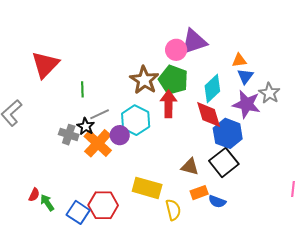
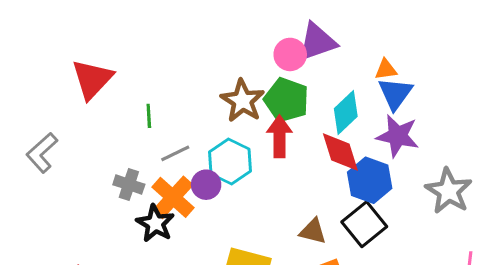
blue triangle: (245, 76) -> (395, 93), size x1.4
gray star: (269, 93) -> (449, 191), moved, size x1.4
black star: (86, 126) -> (155, 223), moved, size x1.4

